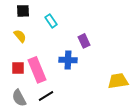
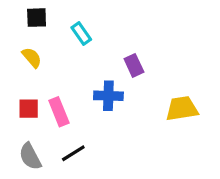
pink rectangle: (37, 70) -> (59, 112), size x0.7
yellow trapezoid: (118, 81) -> (182, 109), moved

